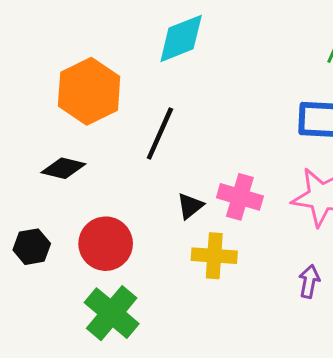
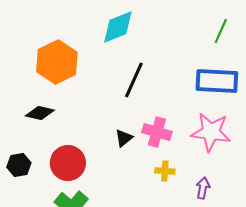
black line: (160, 134) -> (134, 80), moved
yellow cross: (214, 256) -> (165, 171), moved, size x0.7

